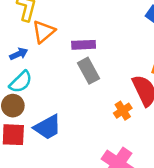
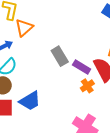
purple rectangle: (84, 45) -> (82, 67), moved, turned 36

